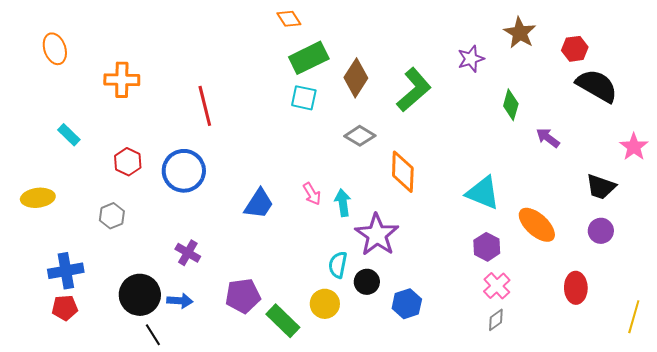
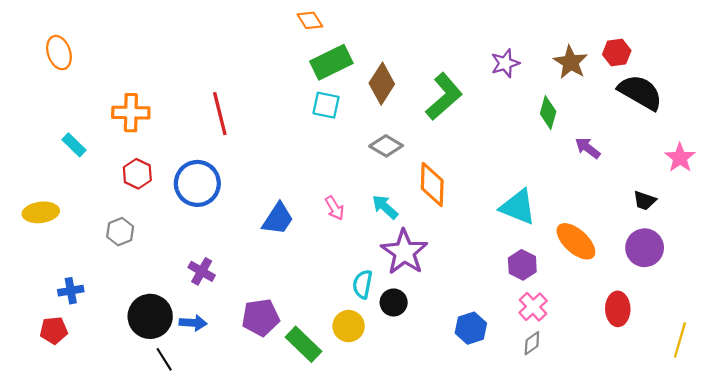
brown star: (520, 33) -> (571, 62), moved
orange cross: (122, 80) -> (131, 113), moved
black trapezoid: (601, 187) -> (645, 201), size x0.7
cyan arrow: (343, 203) -> (385, 207), moved, turned -40
purple circle: (601, 231) -> (645, 248), size x1.4
blue cross: (66, 271) -> (71, 291), size x0.7
blue hexagon: (407, 304) -> (471, 328), moved
red pentagon: (65, 308) -> (54, 330), moved

